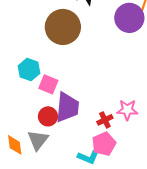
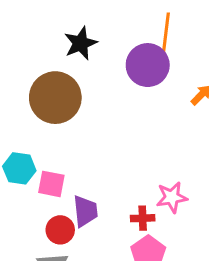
purple trapezoid: (67, 107) -> (85, 211), size x0.7
red cross: (105, 120) -> (143, 218), turned 35

